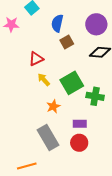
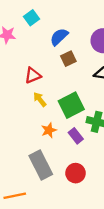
blue semicircle: (57, 23) -> (59, 37), turned 30
purple rectangle: (80, 124) -> (76, 136), moved, turned 48

